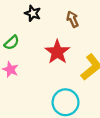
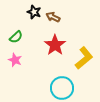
brown arrow: (73, 19) -> (53, 17), moved, turned -40

